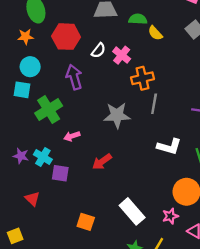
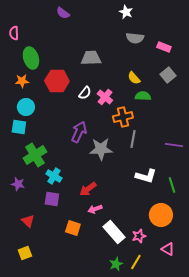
green semicircle: (138, 19) -> (143, 96), moved
purple arrow: (74, 77) -> (79, 132), moved, turned 40
green cross: (49, 110) -> (35, 155), moved
pink arrow: (72, 136) -> (95, 209), moved
cyan cross: (43, 157) -> (54, 176), moved
pink star: (170, 216) -> (139, 236), moved
orange square: (86, 222) -> (73, 228), moved
yellow square: (15, 236) -> (25, 253), moved

